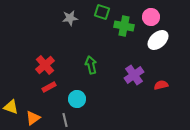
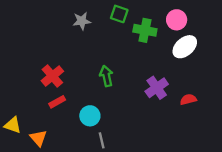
orange triangle: (33, 118) -> (38, 138), turned -35
gray line: (65, 120) -> (102, 140), moved

